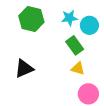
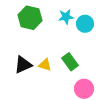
green rectangle: (75, 45) -> (70, 62), moved
yellow triangle: (78, 69) -> (45, 65), moved

